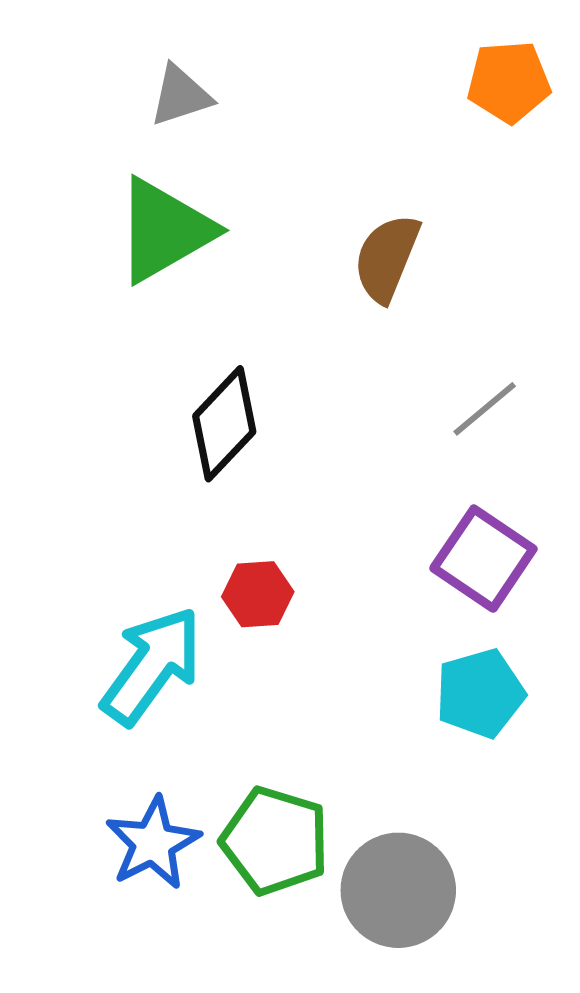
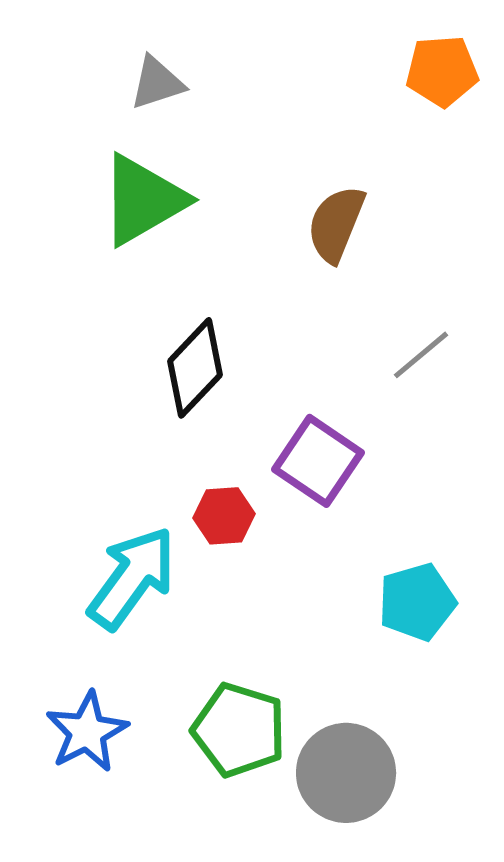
purple square: (483, 559) -> (318, 461), moved
blue star: (153, 843) -> (87, 732), moved

